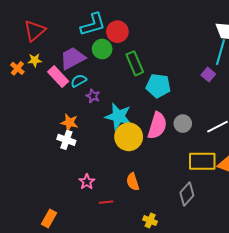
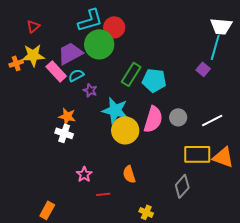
red triangle: (35, 31) -> (33, 26), size x0.6
green circle: (102, 49) -> (99, 44), size x1.5
yellow star: (35, 60) -> (33, 55), size x1.6
green rectangle: (135, 63) -> (131, 74), moved, turned 55
orange cross: (17, 68) -> (16, 63), turned 32

